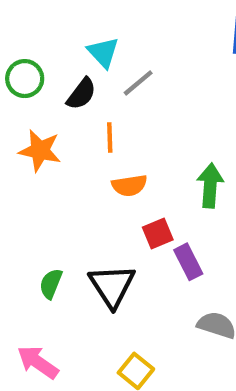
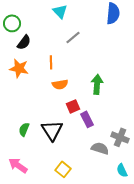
cyan triangle: (103, 52) -> (60, 11), moved
green circle: (25, 79) -> (12, 23), moved
gray line: (138, 83) -> (73, 37), moved
black semicircle: (81, 94) -> (24, 42), moved

